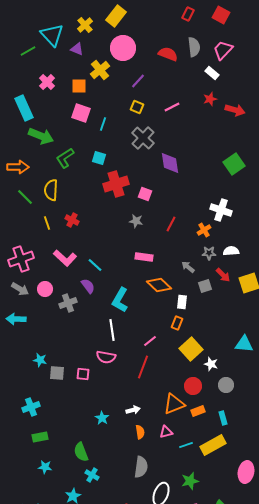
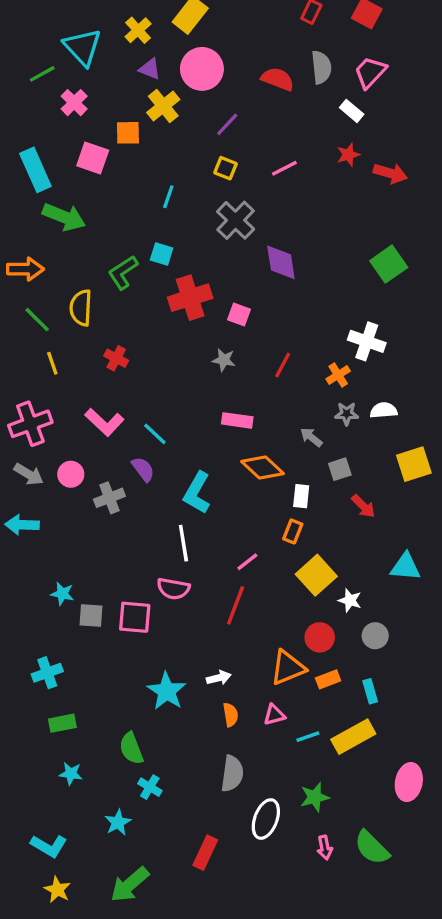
purple triangle: (77, 49) -> (150, 69), moved
pink cross: (47, 82) -> (74, 103), moved
pink square: (81, 113) -> (93, 158), moved
green L-shape: (65, 158) -> (123, 272), moved
yellow line: (47, 223) -> (52, 363), moved
red arrow: (223, 275) -> (363, 506), moved
pink square: (83, 374) -> (135, 617), size x1.5
cyan star: (102, 418) -> (167, 691), size x1.6

